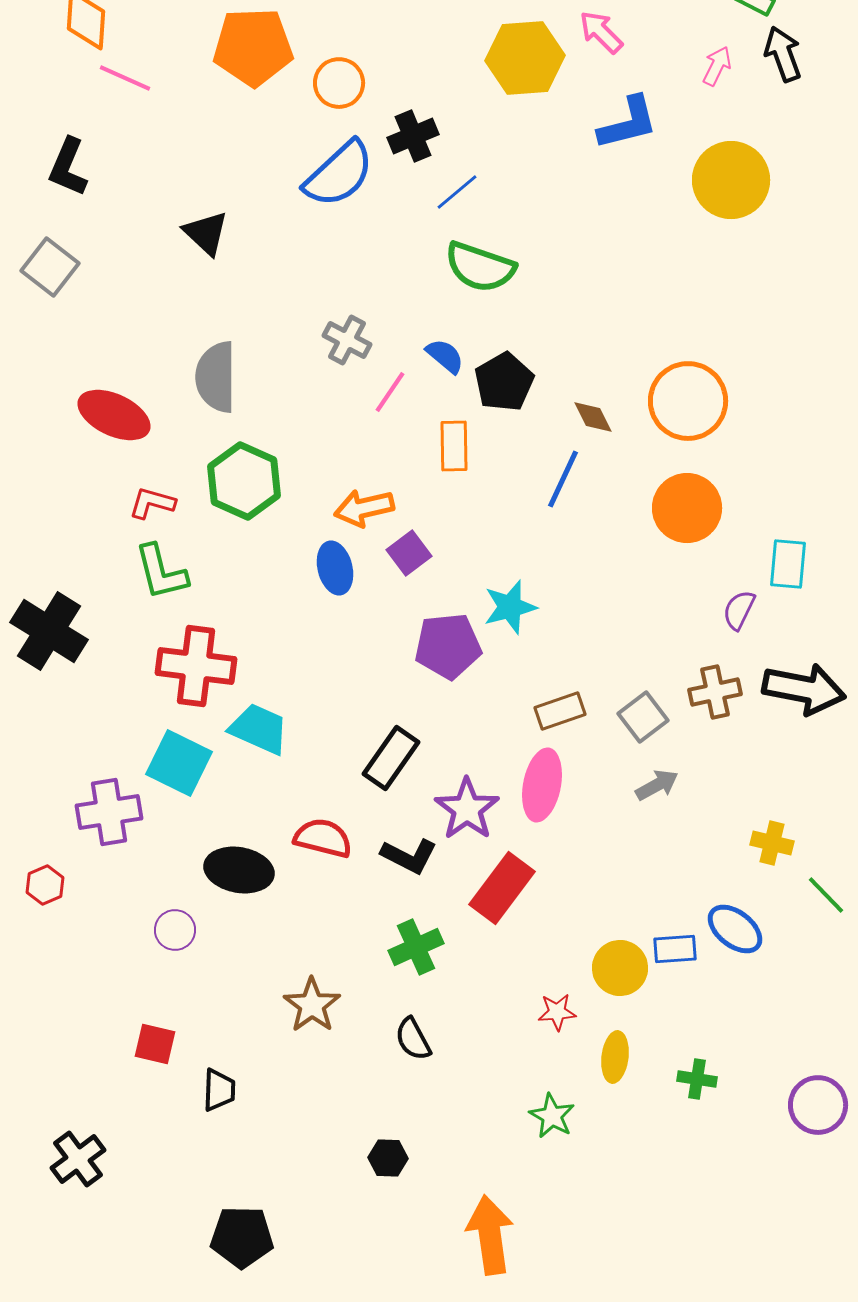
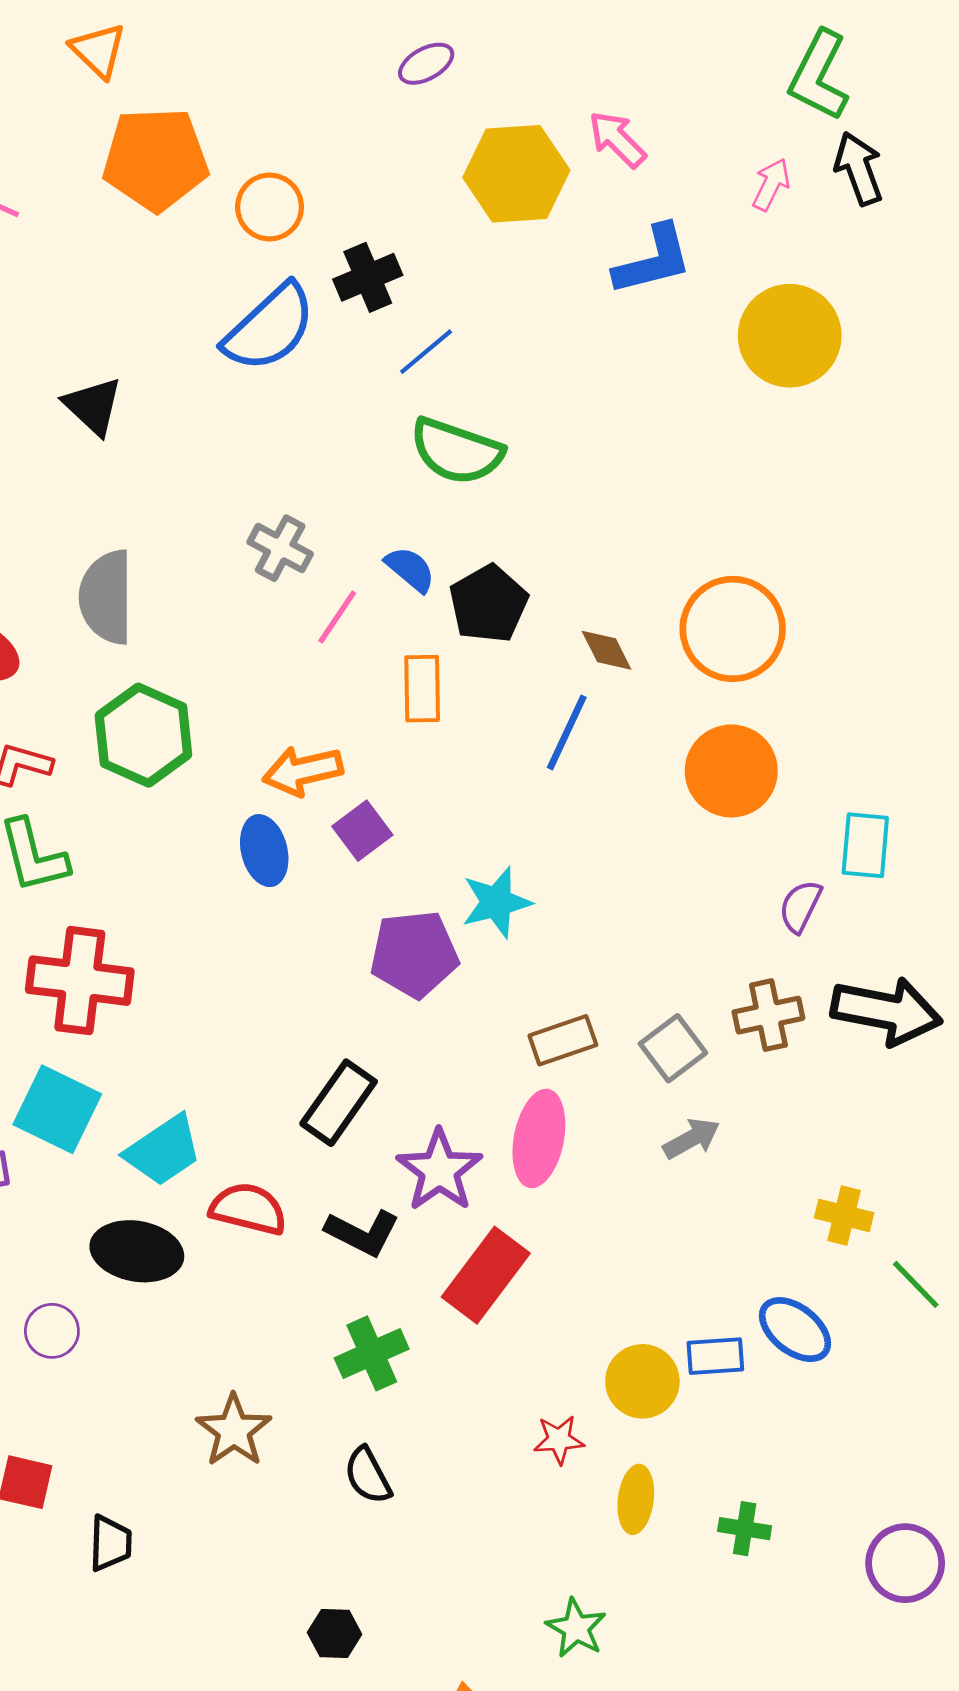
cyan trapezoid: (259, 729) -> (163, 1150), moved, turned 122
green star: (552, 1116) -> (576, 1628), moved

